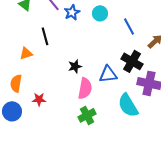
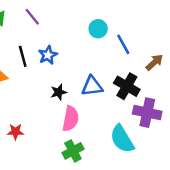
blue star: (72, 12) -> (48, 55), moved
cyan circle: (100, 13) -> (98, 29), moved
blue triangle: (108, 74) -> (92, 86), moved

